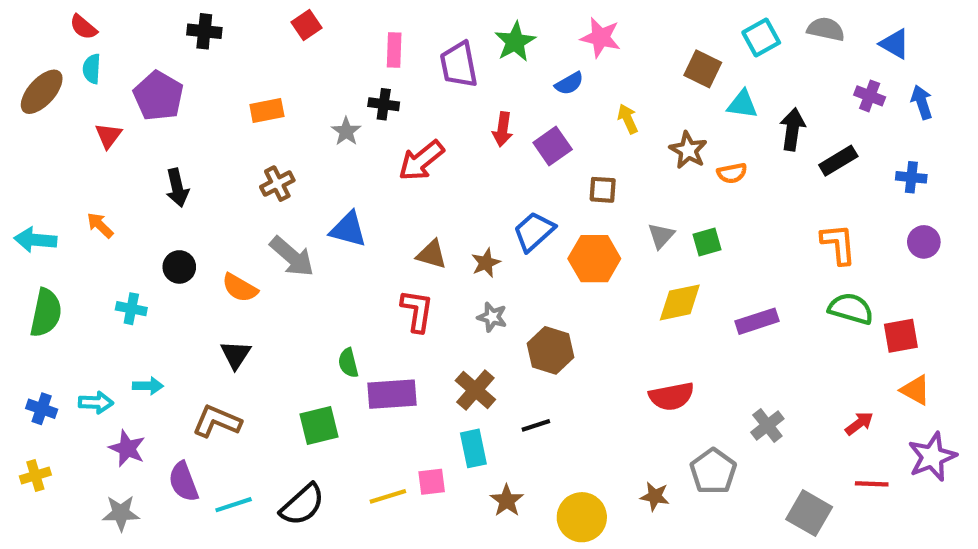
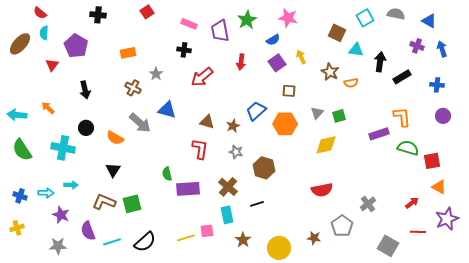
pink rectangle: (394, 50) -> (189, 24), turned -70
gray star: (346, 131) -> (156, 74), moved
purple square: (553, 146) -> (277, 63), moved
brown cross: (277, 184) -> (133, 88), turned -35
cyan cross: (131, 309) -> (63, 148), size x1.6
green semicircle: (46, 313) -> (22, 150), turned 135
purple rectangle: (757, 321) -> (379, 134), moved
green square: (319, 425) -> (132, 204), moved

